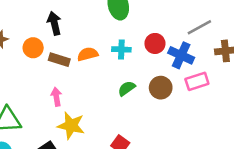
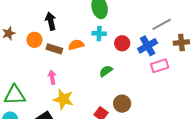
red circle: (155, 43) -> (122, 43), moved
cyan cross: (121, 49) -> (99, 33), moved
blue cross: (181, 55) -> (148, 46), turned 36
brown circle: (161, 88) -> (122, 104), moved

